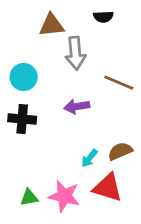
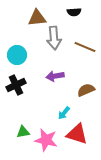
brown line: (119, 83) -> (85, 47), moved
black cross: (22, 119) -> (16, 85), turned -30
brown semicircle: (120, 151) -> (86, 90), moved
green triangle: (29, 197) -> (23, 132), moved

